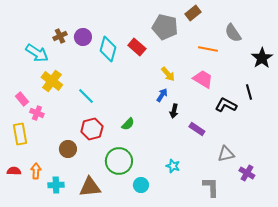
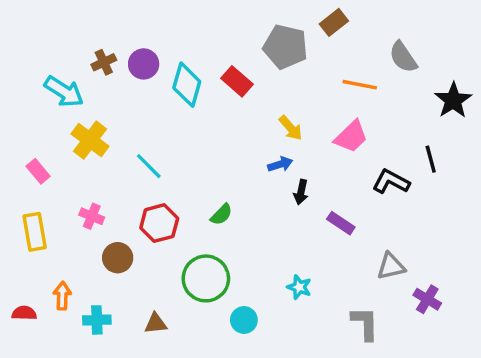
pink trapezoid: (203, 79) -> (351, 137), turned 105
blue arrow: (162, 95) -> (280, 164), turned 40
pink cross: (37, 113) -> (92, 216), moved
red semicircle: (14, 171) -> (24, 313), moved
brown triangle: (90, 187) -> (156, 323), size x0.6

